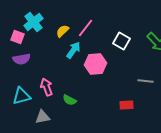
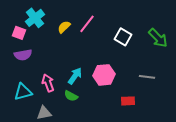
cyan arrow: (74, 50) -> (75, 76), moved
pink hexagon: (96, 64) -> (104, 75), moved

